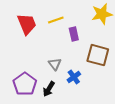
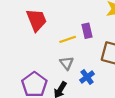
yellow line: (56, 20) -> (68, 39), moved

